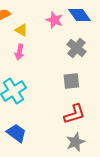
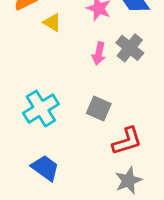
pink arrow: (19, 52) -> (99, 54), moved
gray square: (71, 81) -> (99, 109), moved, turned 30

